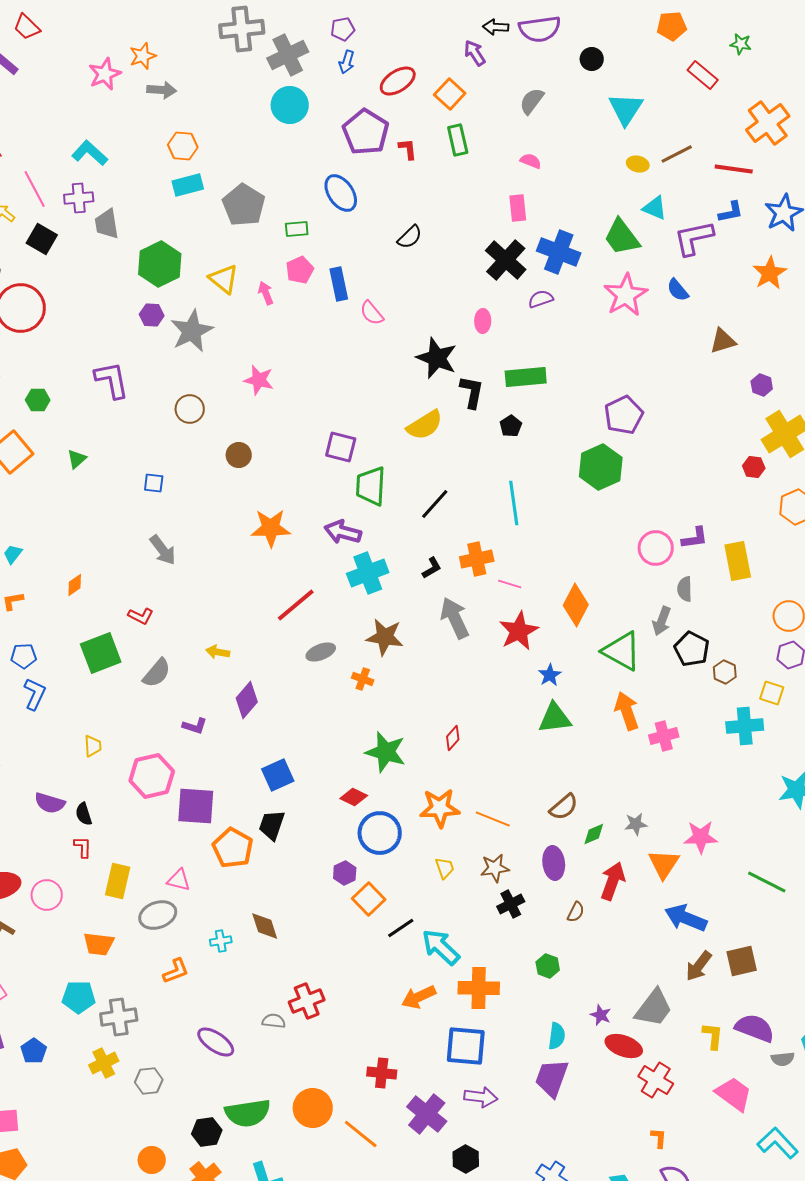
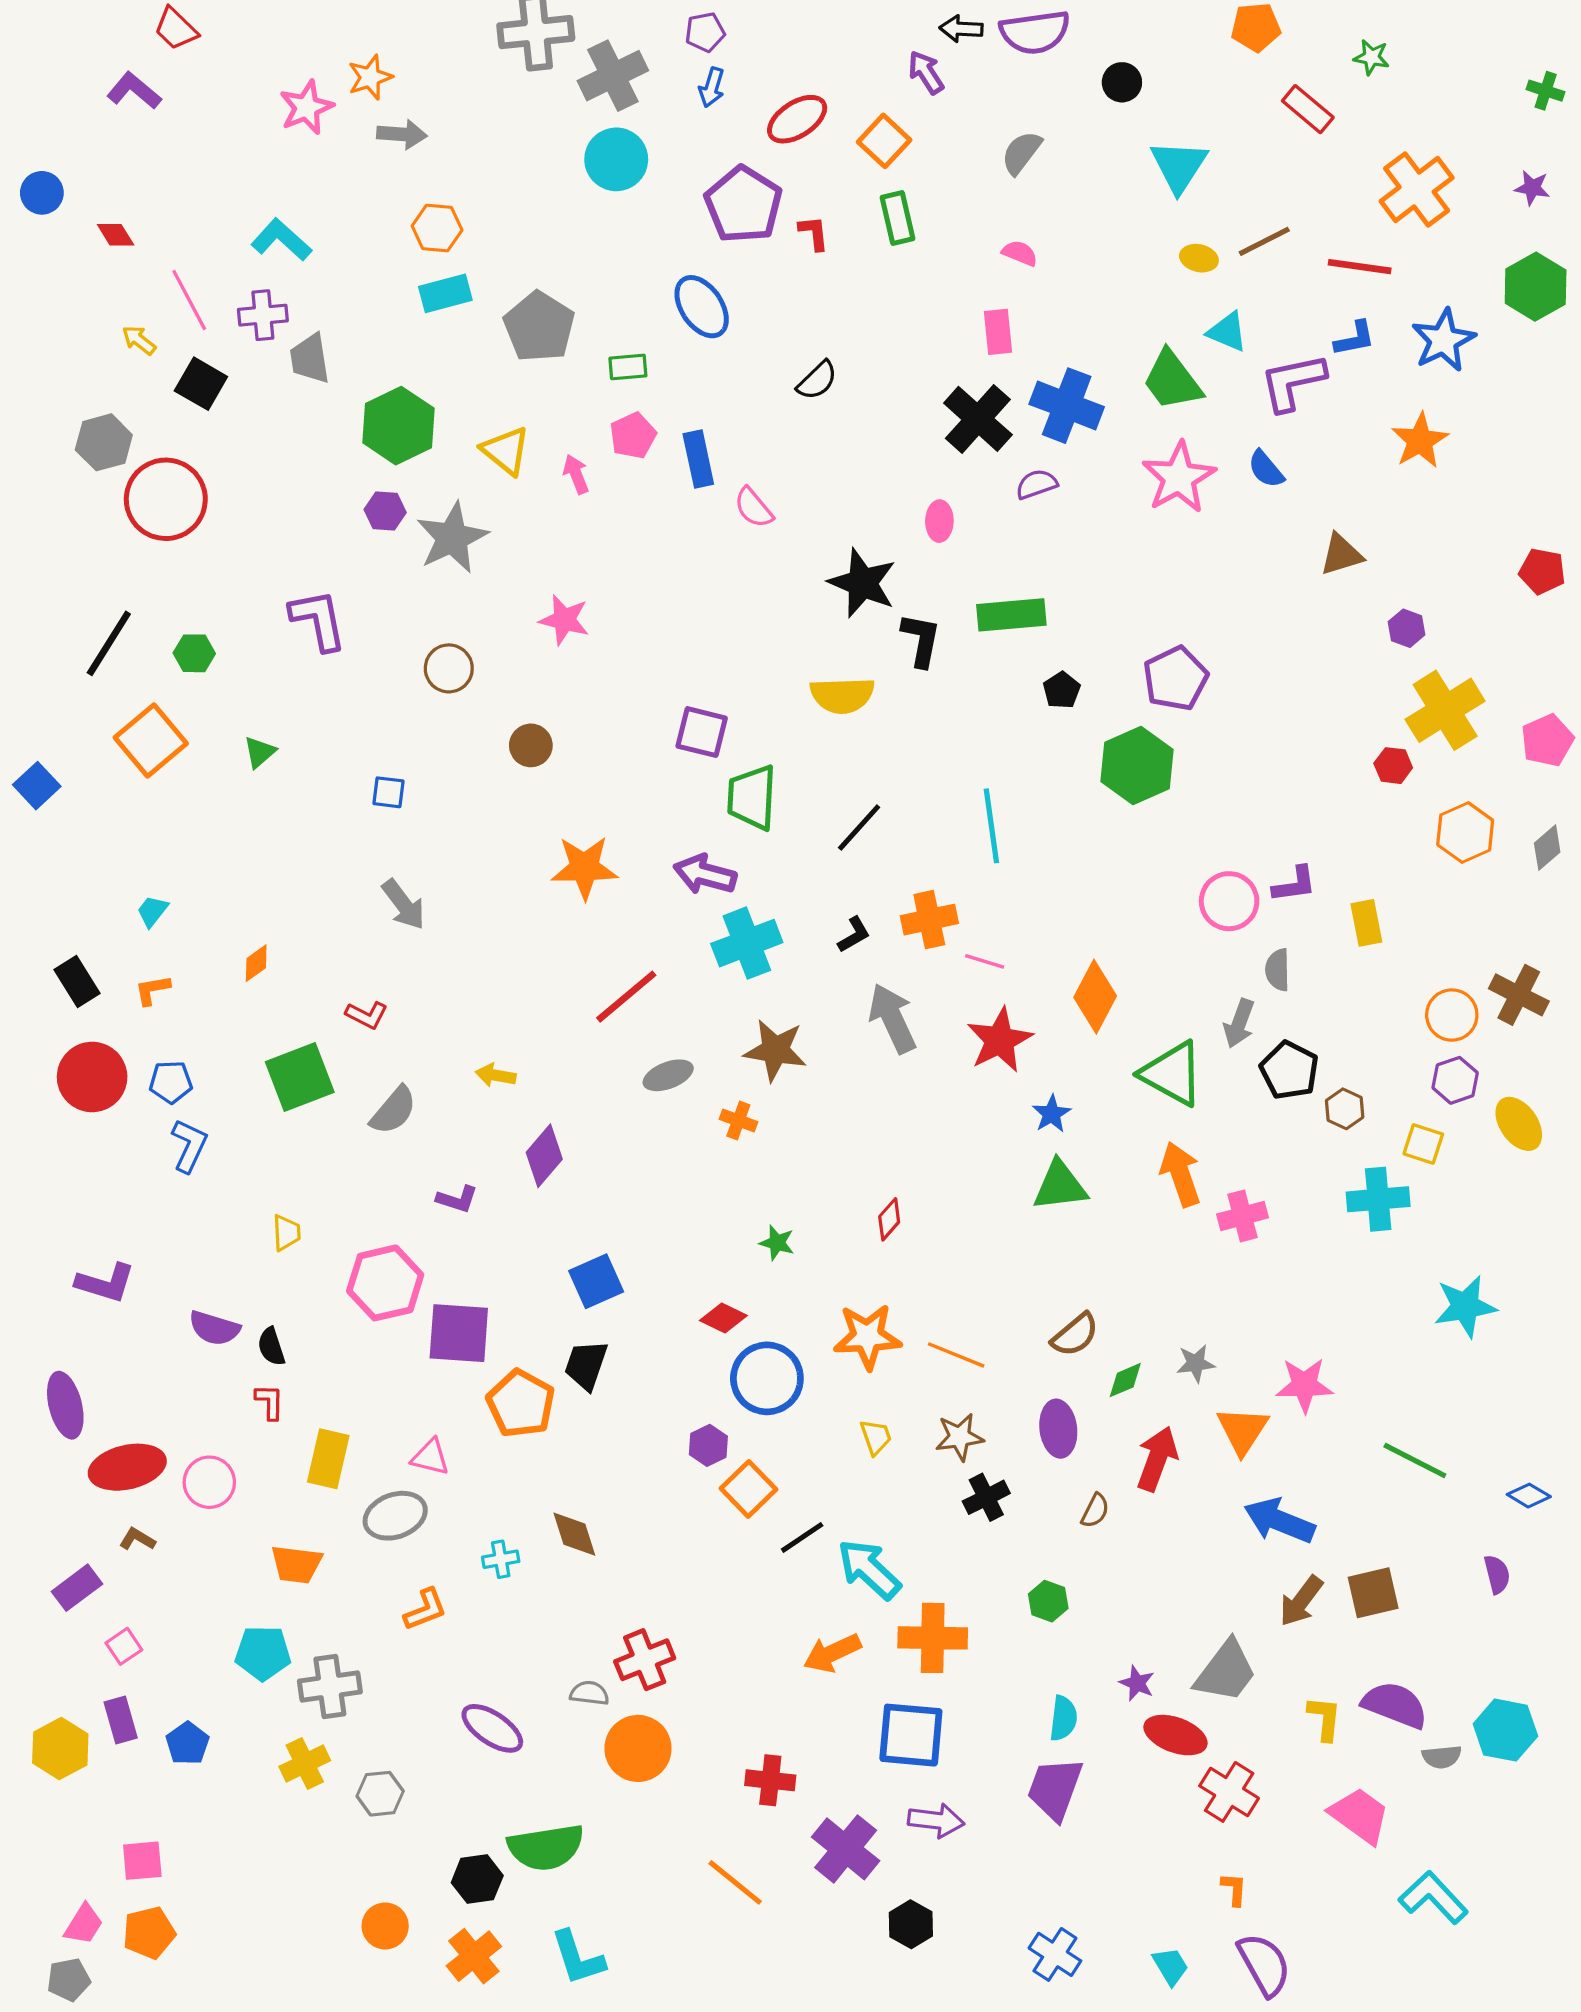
yellow semicircle: (425, 425) -> (842, 695), turned 30
black pentagon: (511, 426) -> (1062, 690), moved
yellow rectangle: (738, 561) -> (1366, 923), size x0.7
green star: (386, 752) -> (777, 1243), size x0.5
orange circle: (313, 1108) -> (638, 1748), moved

